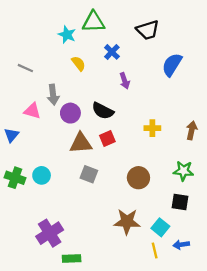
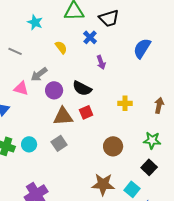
black trapezoid: (148, 30) -> (109, 18), moved
cyan star: (67, 35) -> (35, 22), moved
gray arrow: (53, 95) -> (39, 74), turned 60
gray square: (89, 174) -> (59, 143), moved, turned 35
black square: (180, 202) -> (149, 167), turned 35

